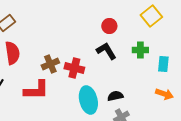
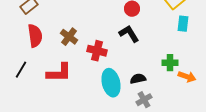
green cross: (140, 50) -> (170, 63), moved
brown cross: (50, 64) -> (69, 37), moved, turned -30
cyan rectangle: (163, 64) -> (183, 24), moved

